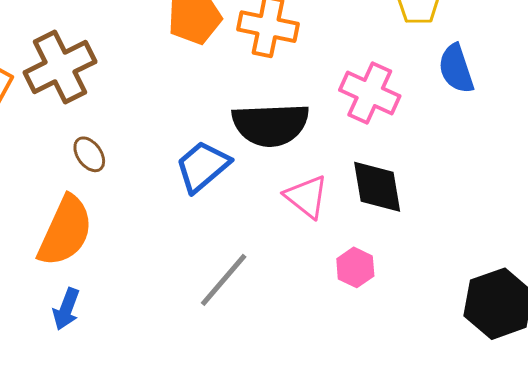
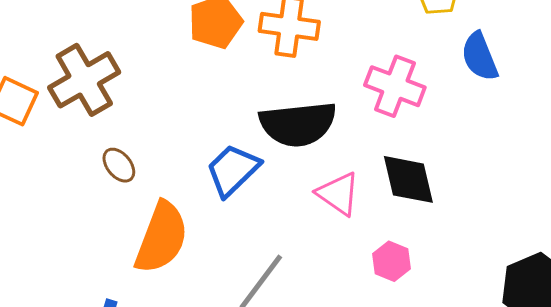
orange semicircle: (65, 231) -> (161, 238), moved

